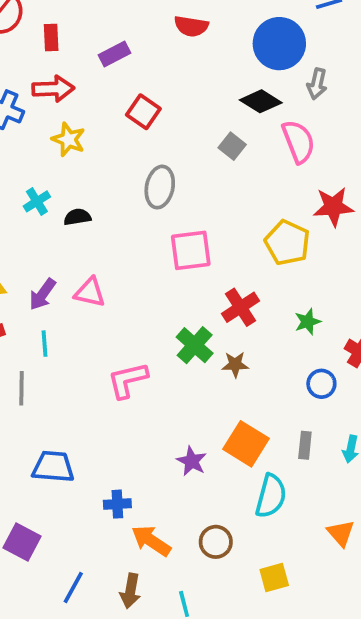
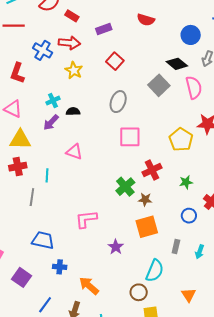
red rectangle: (51, 38) -> (72, 16), turned -64
blue circle: (279, 44) -> (191, 35), size x0.7
gray square: (232, 146) -> (159, 85), size x1.5
purple arrow: (42, 294) -> (51, 122), moved
pink L-shape: (128, 380) -> (86, 219), moved
orange square: (246, 444) -> (147, 227), moved, turned 35
blue cross: (117, 504) -> (60, 267), moved
brown circle: (216, 542) -> (139, 292), moved

